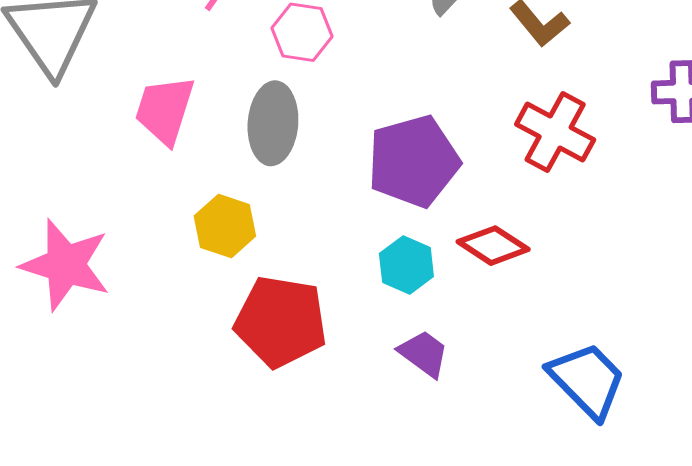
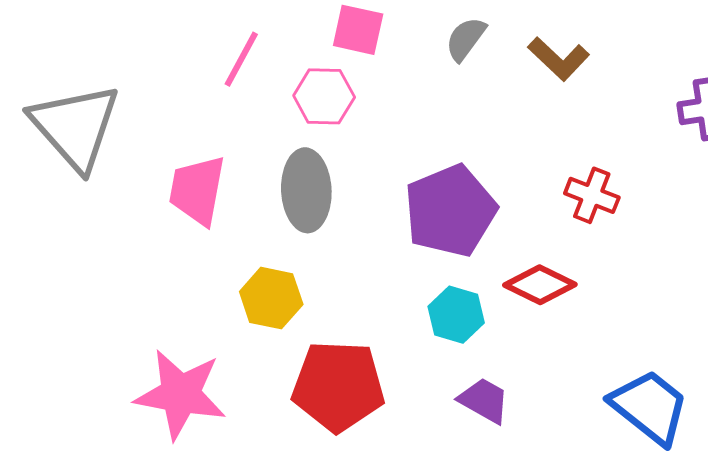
red cross: (555, 132) -> (592, 195), moved, size x0.7
pink star: (65, 265) -> (180, 394), moved

